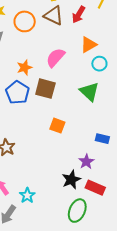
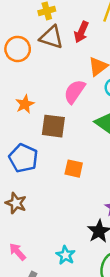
pink semicircle: (55, 58) -> (75, 92), moved
blue pentagon: (17, 92) -> (23, 158), moved
cyan star: (27, 195) -> (66, 255), moved

